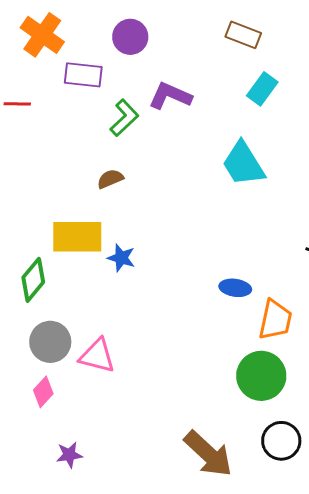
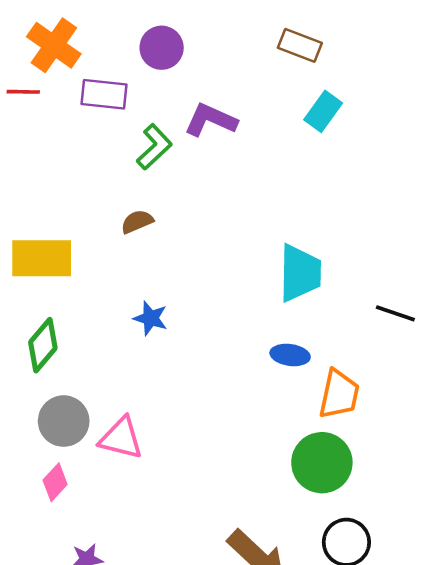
red line: (17, 104) -> (23, 92), moved
cyan trapezoid: (243, 164) -> (300, 273), moved, turned -147
yellow rectangle: (77, 237) -> (42, 258), moved

